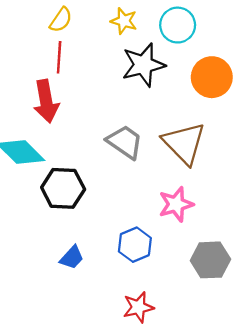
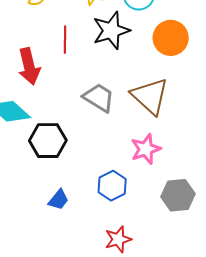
red line: (59, 57) -> (65, 40), moved

